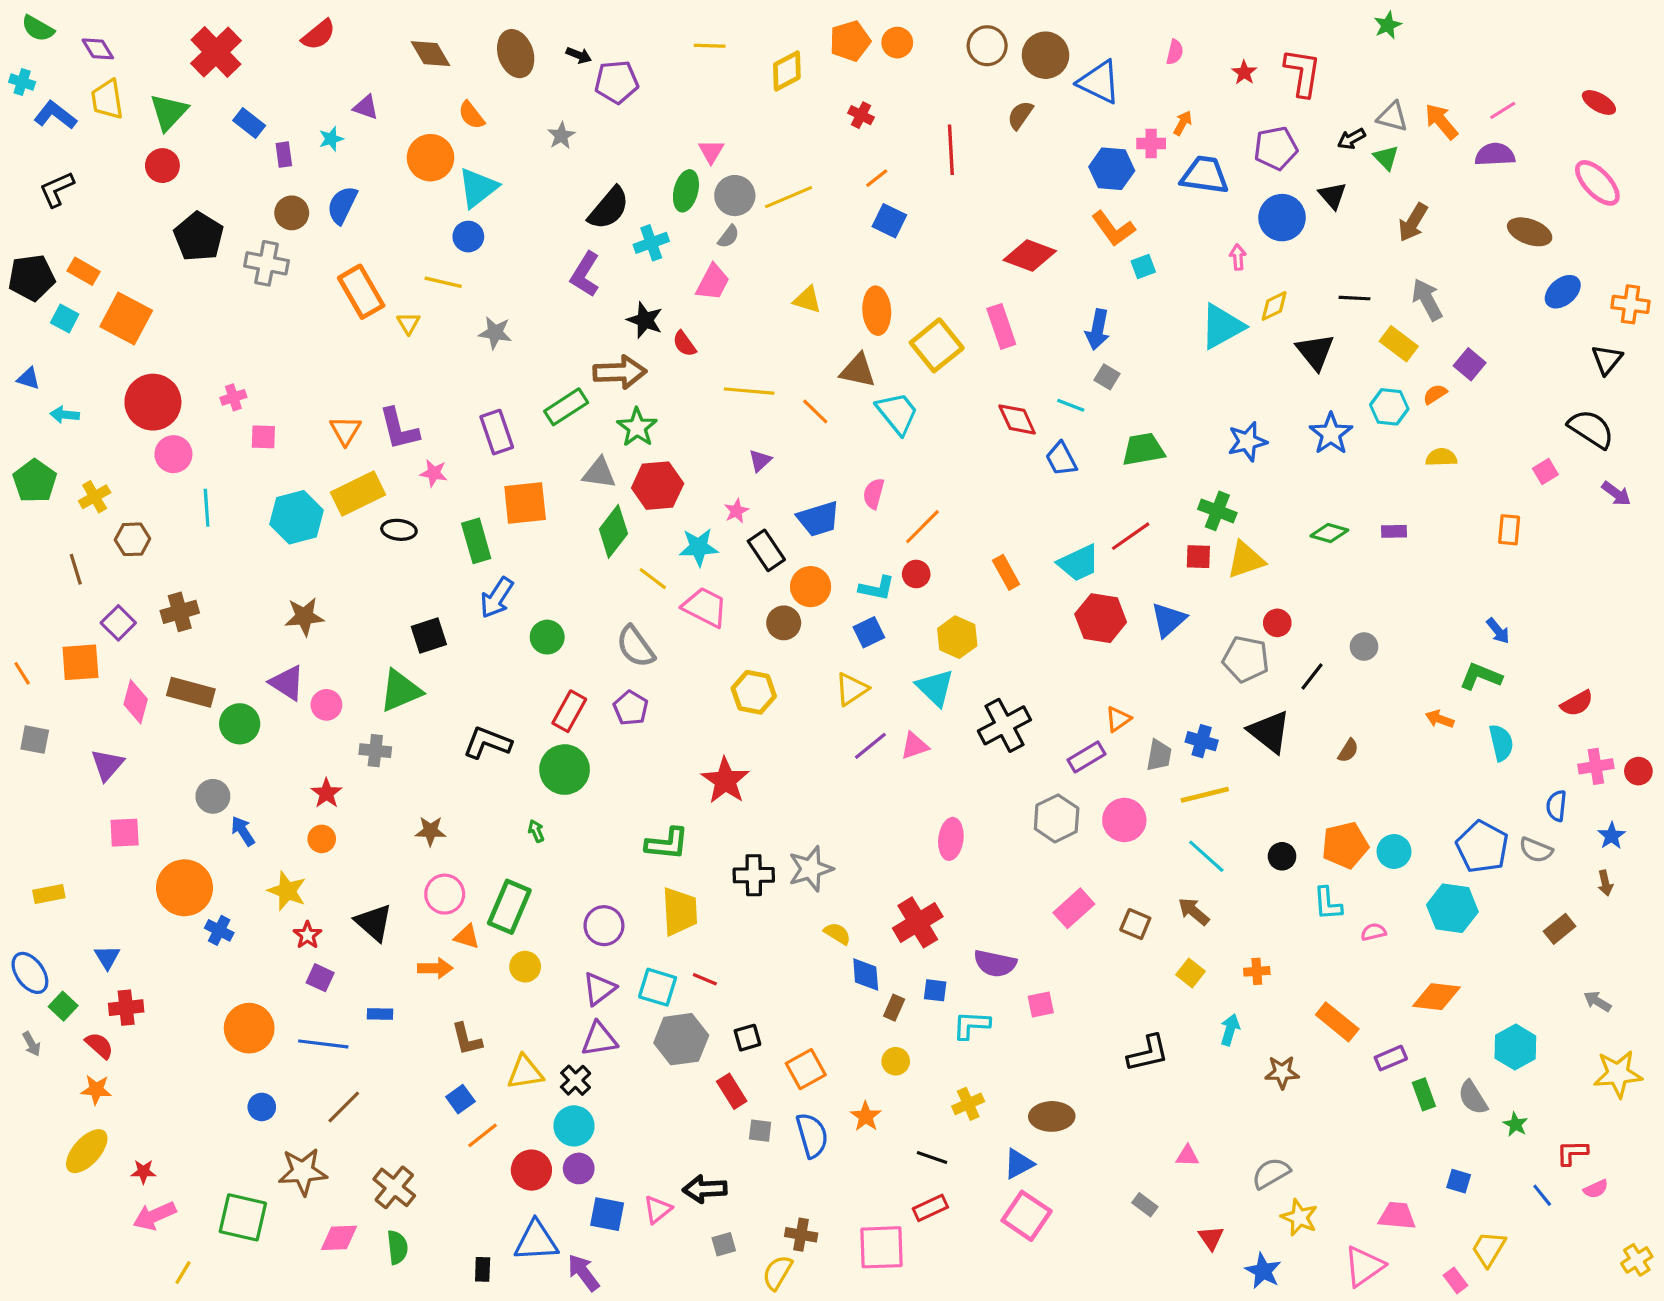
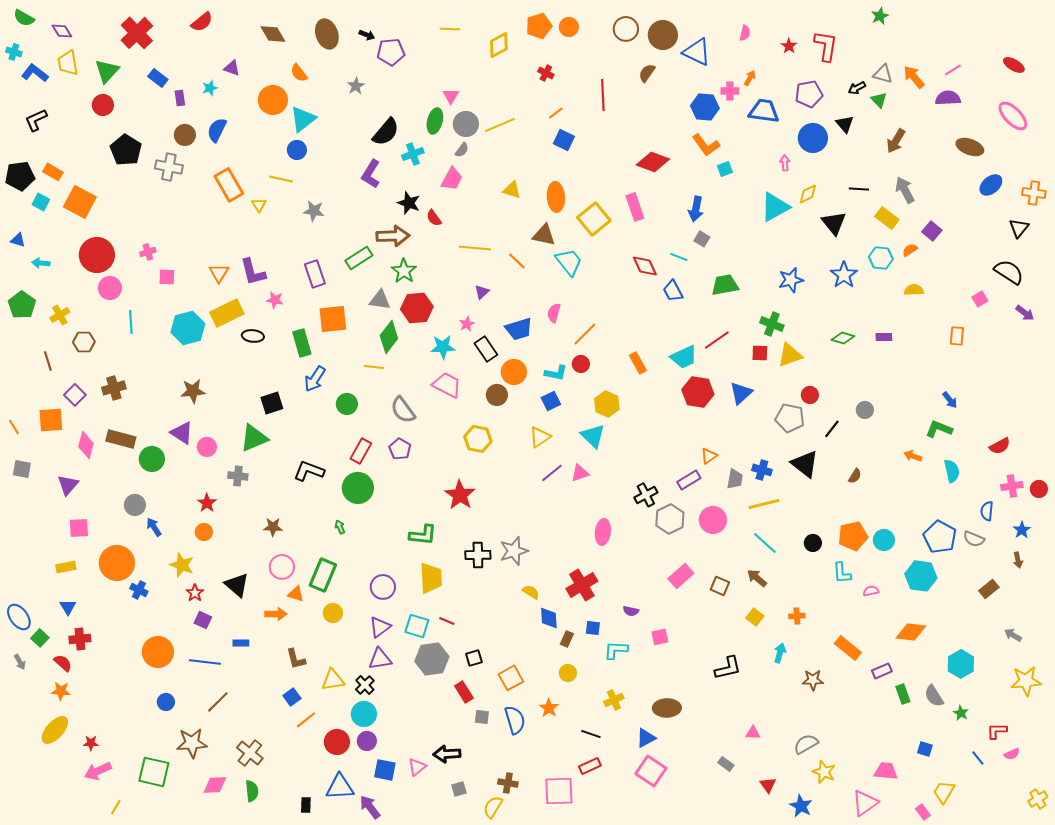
yellow line: (653, 579) -> (374, 367), moved, turned -30
black cross: (1004, 725) -> (646, 495), moved, size x0.7
yellow rectangle: (49, 894) -> (66, 567), moved
purple semicircle: (995, 963) -> (631, 611), size x0.6

